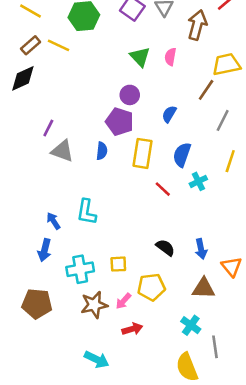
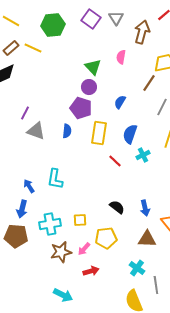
green triangle: (140, 57) -> (93, 67), moved
brown pentagon: (37, 304) -> (16, 236), moved

